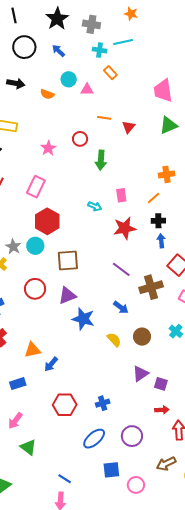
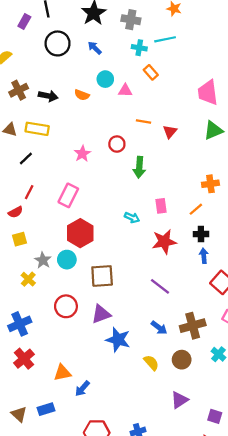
black arrow: (16, 83) -> (48, 96), moved
brown cross: (151, 287) -> (193, 326), moved
purple square: (161, 384) -> (215, 416), moved

